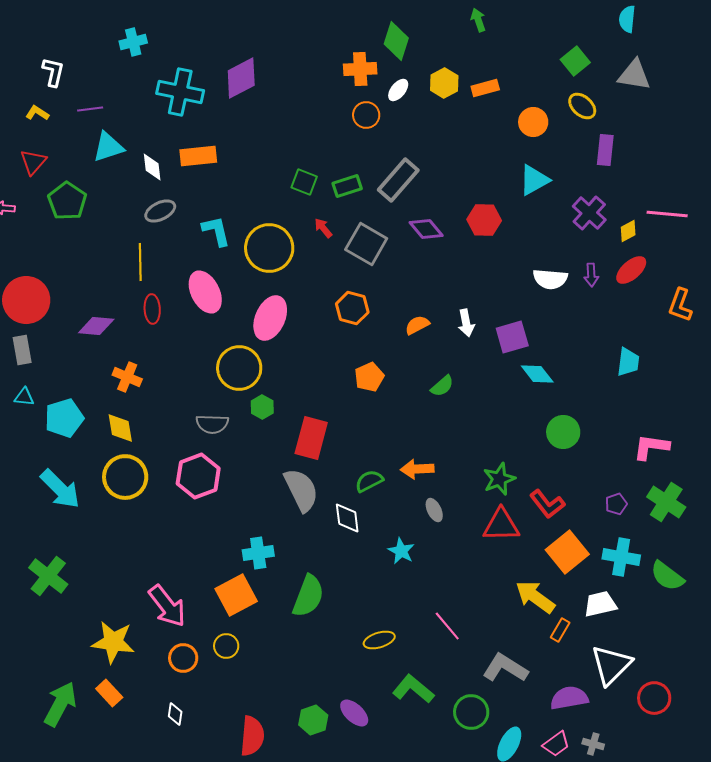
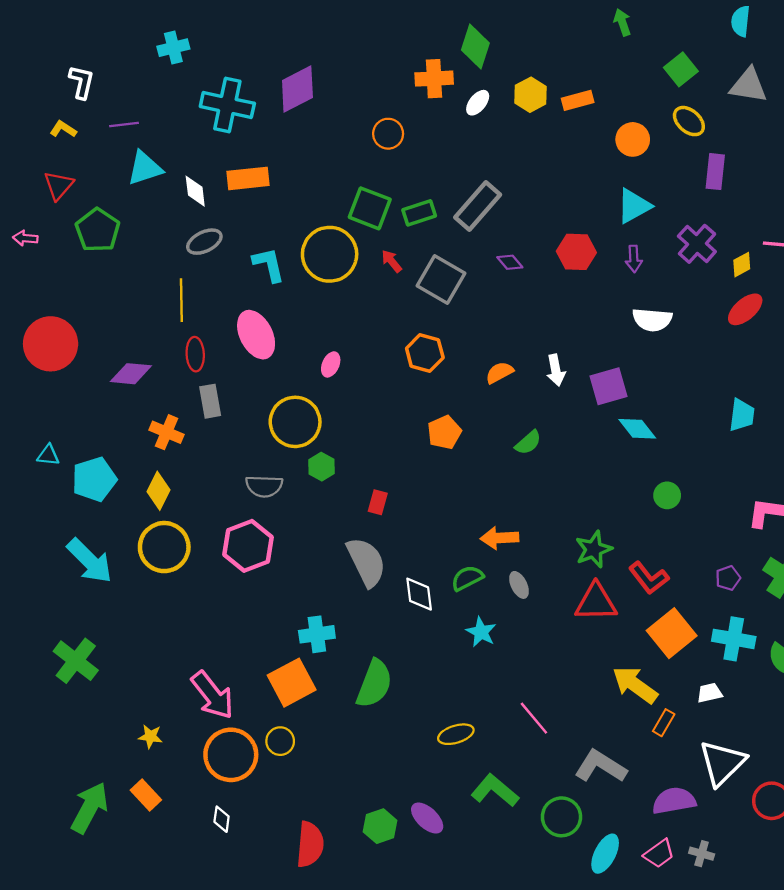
green arrow: (478, 20) -> (622, 22), moved
orange circle: (366, 115) -> (388, 134), moved
green square: (304, 182) -> (370, 208), size x1.4
purple diamond: (426, 229) -> (510, 262), size x0.7
yellow circle: (269, 248) -> (330, 254), moved
purple arrow: (591, 275) -> (634, 259), moved
pink ellipse: (270, 318) -> (331, 364), size x0.5
gray rectangle: (22, 350) -> (210, 401), moved
yellow diamond: (120, 428) -> (158, 491), turned 36
green circle: (563, 432) -> (667, 495), size x0.7
red rectangle: (311, 438) -> (378, 502), size x0.5
green semicircle: (369, 481) -> (467, 578), moved
white trapezoid: (600, 604) -> (710, 693), size x0.7
yellow star: (113, 642) -> (150, 736), size x0.5
orange circle: (183, 658) -> (231, 755), size x1.6

